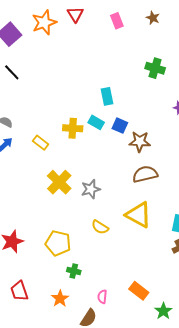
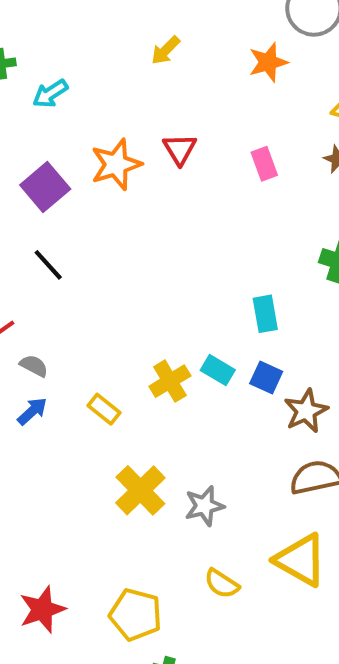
cyan rectangle: (107, 96) -> (265, 314), moved
yellow cross: (73, 128) -> (170, 381), turned -36
brown star: (140, 142) -> (306, 411), turned -30

